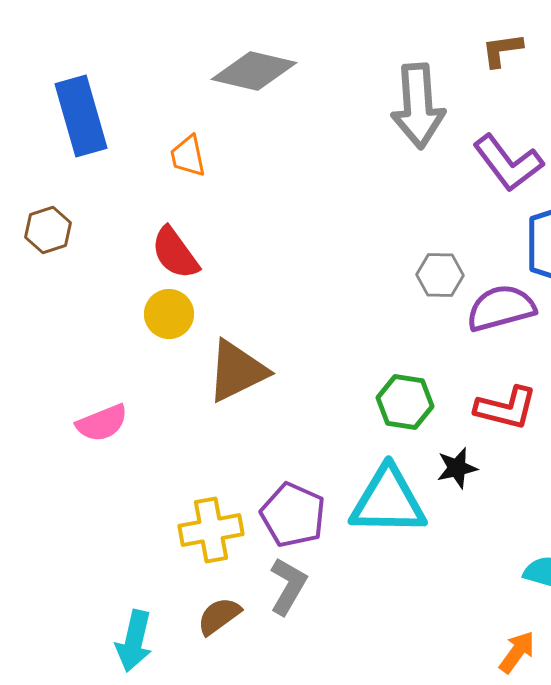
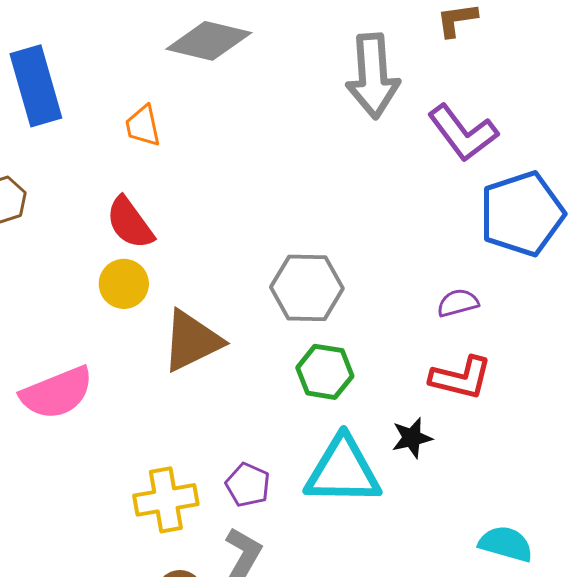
gray hexagon: (440, 275) -> (307, 288), moved, size x1.5
purple semicircle: (501, 308) -> (458, 303), moved, size x0.6
green hexagon: (405, 402) -> (325, 372), moved
pink semicircle: (102, 423) -> (57, 393), size x1.4
purple pentagon: (293, 515) -> (248, 485), size x0.7

